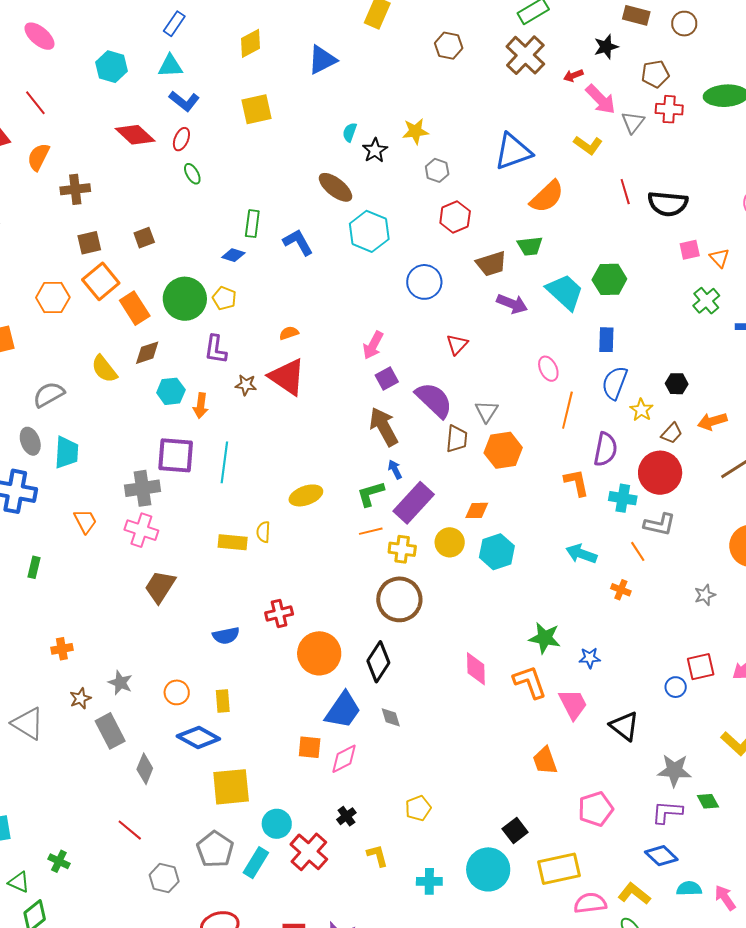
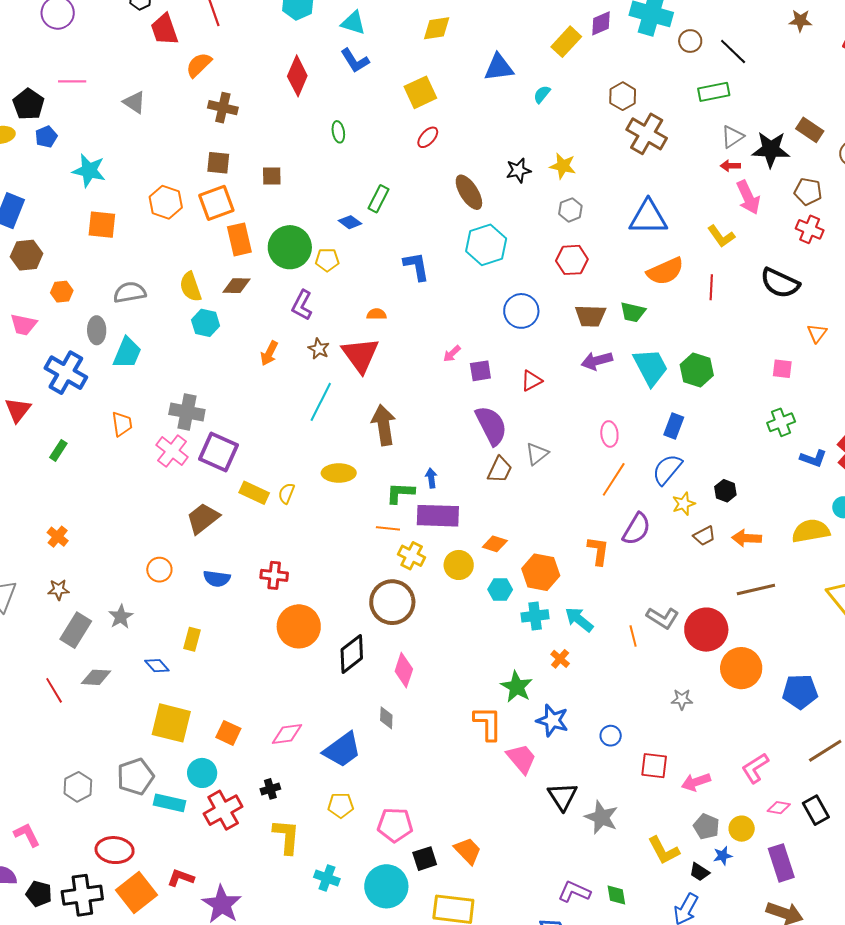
black star: (606, 47) -> (771, 149), size x1.5
brown cross: (525, 55) -> (647, 134), moved, turned -33
yellow square: (257, 109) -> (420, 92), turned -32
gray triangle: (633, 122) -> (732, 137), moved
cyan semicircle: (350, 132) -> (542, 94), moved
red diamond: (135, 135) -> (297, 76), turned 51
red ellipse: (181, 139) -> (428, 137), moved
red line: (625, 192) -> (711, 287), moved
black semicircle: (668, 204) -> (780, 283), moved
blue L-shape: (298, 242) -> (416, 266), moved
orange triangle: (719, 258) -> (817, 333), moved
yellow pentagon: (224, 298) -> (327, 260), turned 30
purple arrow: (512, 304) -> (597, 361), turned 124
pink arrow: (373, 345) -> (452, 354), size x0.7
purple square: (387, 378) -> (480, 371), moved
cyan hexagon: (171, 391) -> (206, 323), moved
brown arrow: (384, 427) -> (384, 425), moved
orange hexagon: (503, 450) -> (541, 572), moved
purple square: (176, 455) -> (219, 452), moved
cyan line: (224, 462) -> (321, 402), moved
red circle: (660, 473) -> (706, 630), moved
cyan cross: (623, 498) -> (535, 616), moved, turned -36
purple rectangle: (414, 503) -> (438, 516), turned 30
cyan hexagon: (497, 552) -> (500, 589), size x0.7
brown trapezoid: (160, 587) -> (203, 518), moved
orange cross: (621, 590) -> (560, 659), moved
orange cross: (62, 649) -> (58, 537), turned 30
blue star: (590, 658) -> (552, 720), size x1.5
pink diamond: (476, 669) -> (404, 670), moved
gray star: (120, 683) -> (121, 617), moved
blue circle: (676, 687) -> (611, 736), moved
orange circle: (177, 692) -> (159, 570), moved
pink trapezoid: (573, 704) -> (521, 759), turned -32
blue trapezoid: (343, 710) -> (342, 750), moved
gray diamond: (391, 717) -> (386, 718), moved
gray rectangle: (110, 731) -> (76, 630), turned 40
blue diamond: (198, 737) -> (157, 666), size x0.6
orange square: (310, 747) -> (228, 733), moved
orange trapezoid: (545, 761) -> (468, 851), moved, turned 136
gray diamond: (145, 769) -> (96, 677), turned 52
gray star: (674, 770) -> (601, 817), moved
pink pentagon: (596, 809) -> (395, 825), moved
red line: (130, 830) -> (54, 690), moved
yellow L-shape: (377, 856) -> (286, 836), size x1.5
cyan rectangle: (256, 863) -> (169, 803), turned 52

